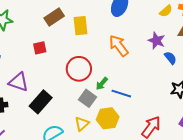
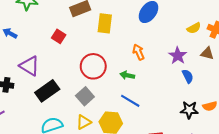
orange arrow: (119, 46) -> (139, 52), size x0.7
red square: (40, 48) -> (59, 36), turned 32
green arrow: (102, 84) -> (127, 75), moved, turned 48
gray square: (88, 98) -> (85, 96), moved

